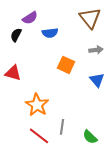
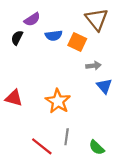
gray arrow: (96, 50) -> (93, 66), moved
orange square: (66, 65) -> (77, 42), moved
red triangle: (13, 73) -> (14, 98), moved
orange star: (37, 105) -> (58, 101), moved

